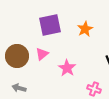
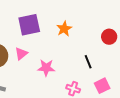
pink star: (67, 68) -> (46, 68), turned -30

